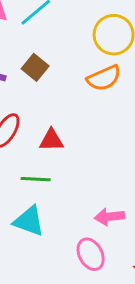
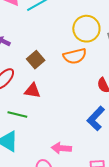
brown square: (35, 67) -> (36, 60), moved

